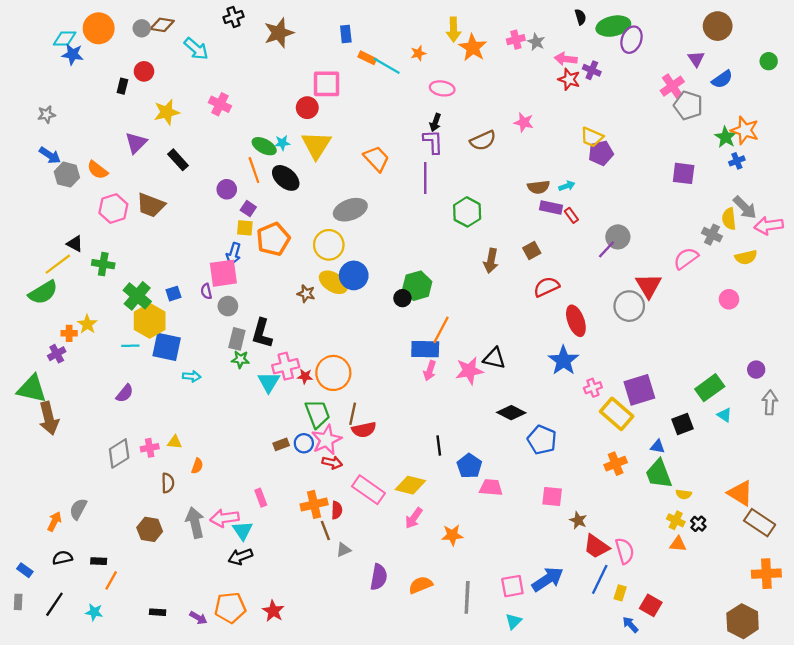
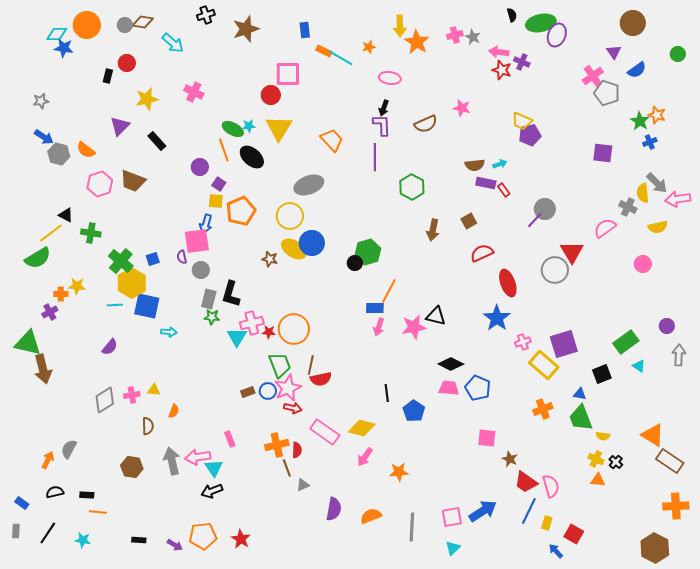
orange star: (745, 130) -> (657, 115), size x0.7
yellow star: (87, 324) -> (77, 286), turned -30
blue rectangle: (425, 349) -> (375, 308), size x0.7
pink trapezoid: (491, 487) -> (449, 388), moved
orange line: (111, 580) -> (98, 512), turned 66

